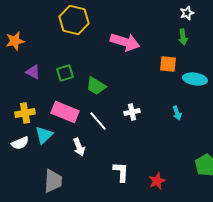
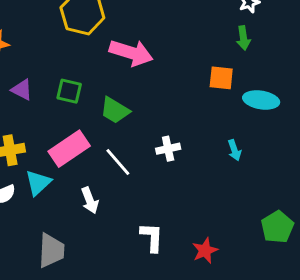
pink arrow: (125, 42) -> (131, 53), moved
green square: (65, 73) -> (69, 91), turned 30
pink rectangle: (65, 112) -> (69, 149), turned -56

